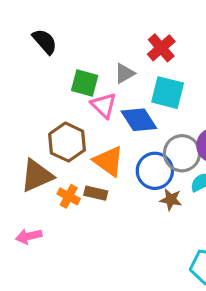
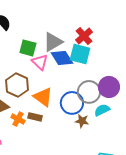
red cross: (161, 48) -> (84, 36), moved
gray triangle: (125, 73) -> (53, 42), size x1.5
blue diamond: (139, 120) -> (62, 58), moved

